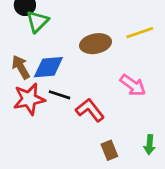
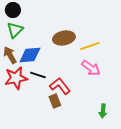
green triangle: (37, 22) -> (15, 30), moved
yellow line: (140, 33) -> (90, 46), moved
brown rectangle: (109, 150) -> (55, 101), moved

